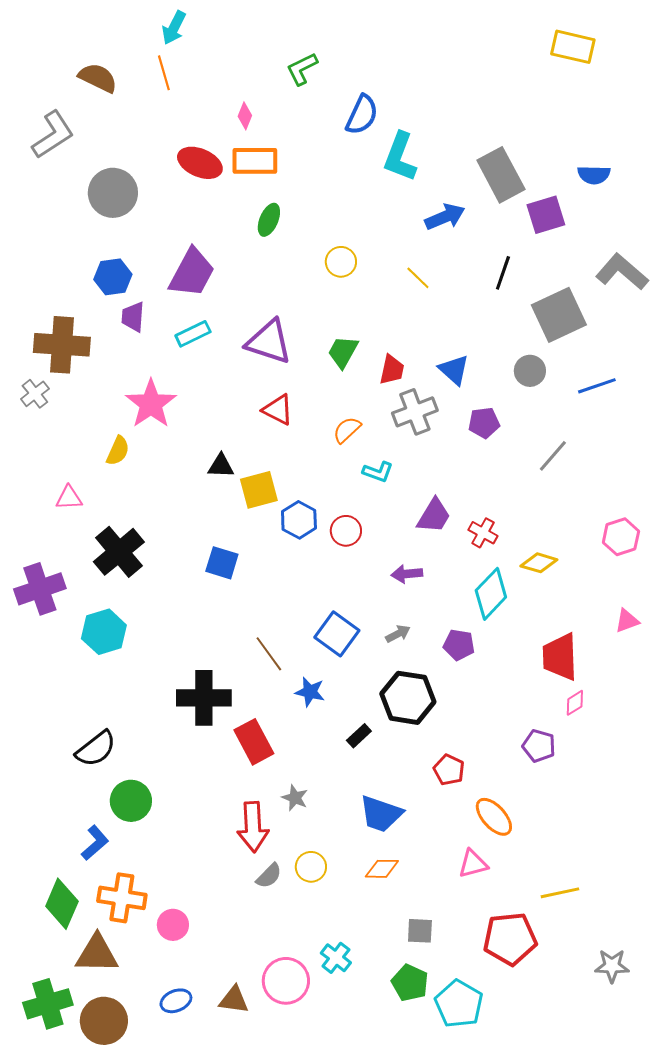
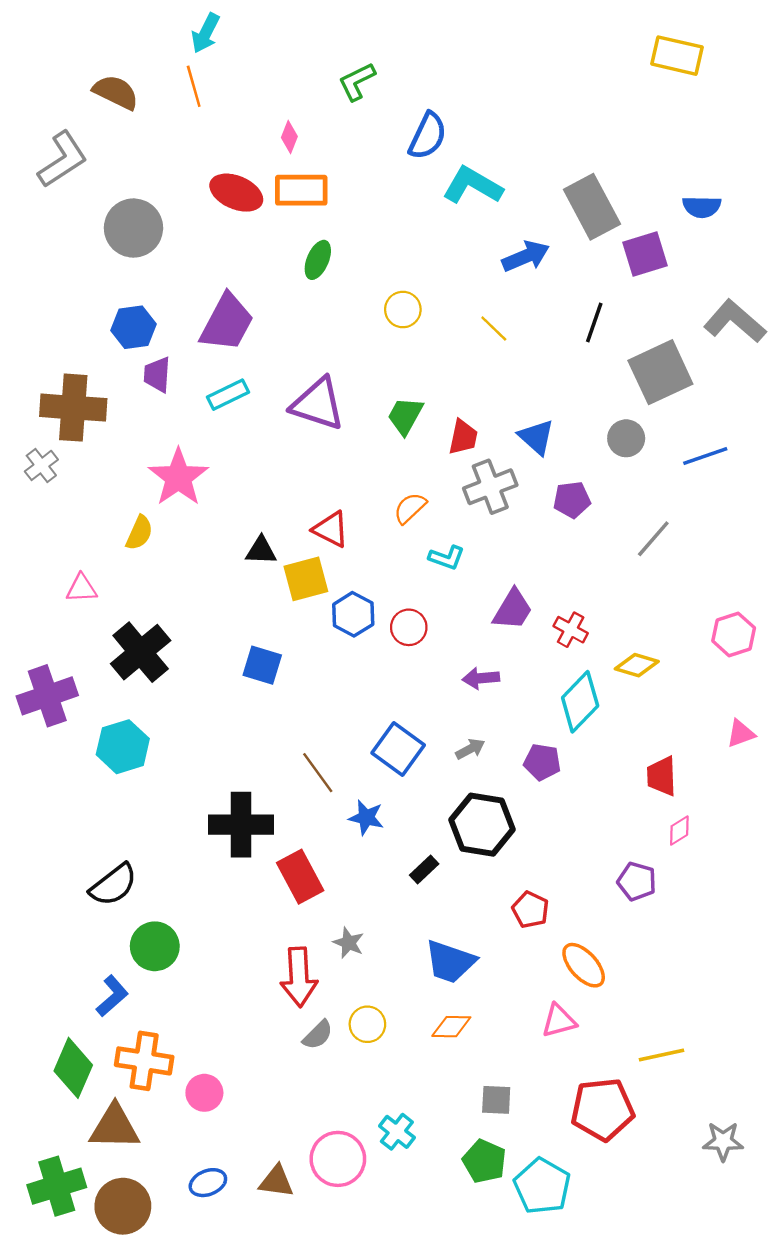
cyan L-shape: (400, 157) -> (473, 185), turned 99
red triangle: (278, 410) -> (331, 529), moved
red trapezoid: (560, 657) -> (662, 776), size x0.7

